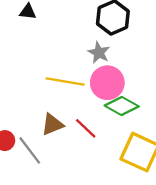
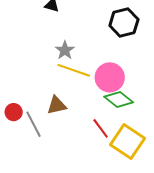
gray star: (99, 53) -> (65, 50), moved
red line: (86, 128) -> (101, 128), moved

